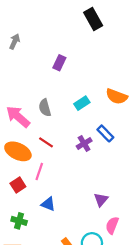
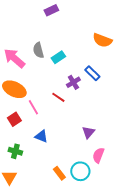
purple rectangle: (59, 63) -> (51, 10), turned 40
cyan rectangle: (82, 103) -> (58, 57), moved
red line: (46, 142) -> (58, 97), moved
pink line: (39, 172) -> (33, 107), turned -49

